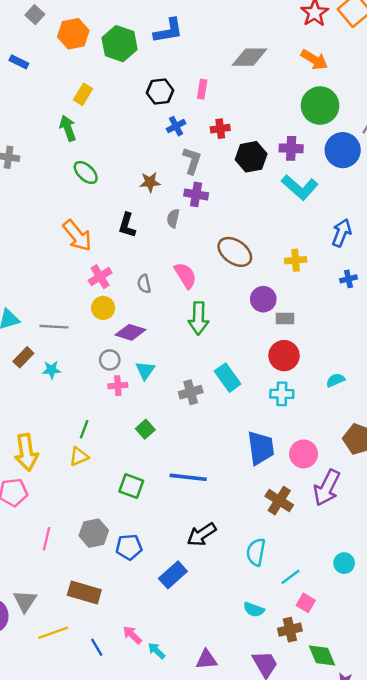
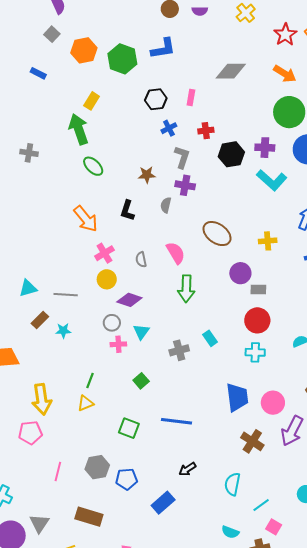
green arrow: (68, 128) -> (79, 129), size x1.4
cyan rectangle: (228, 378) -> (210, 338), size x0.7
black arrow: (202, 534) -> (187, 469), size x0.7

